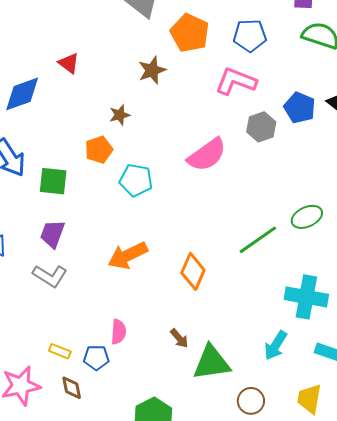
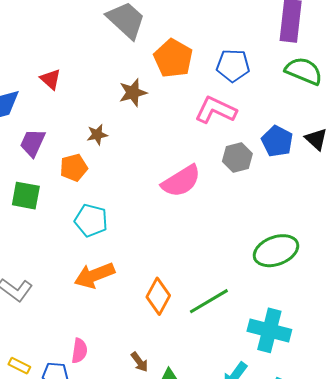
cyan pentagon: (136, 180) -> (91, 220), moved
green ellipse: (307, 217) -> (276, 251), size x1.4
purple trapezoid: (52, 234) -> (33, 143), moved
green line: (258, 240) -> (209, 301), moved

